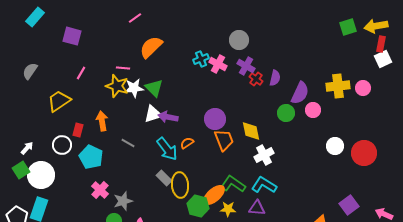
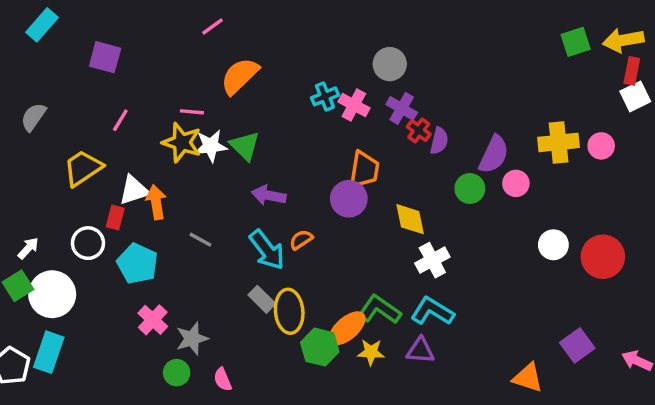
purple semicircle: (275, 78) -> (439, 141), moved
white triangle: (153, 114) -> (134, 190), moved
orange trapezoid: (224, 140) -> (364, 170), moved, turned 30

